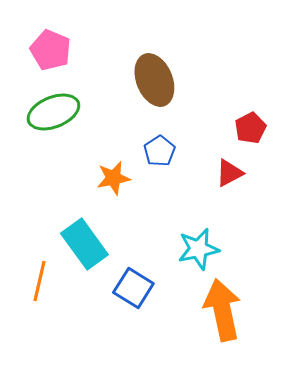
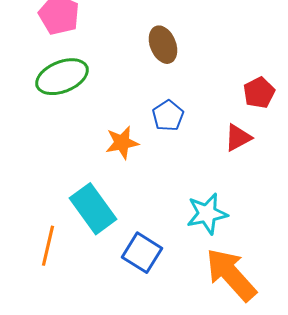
brown ellipse: (154, 80) -> (163, 45), size x0.7
orange arrow: (222, 310) -> (231, 275), turned -30

